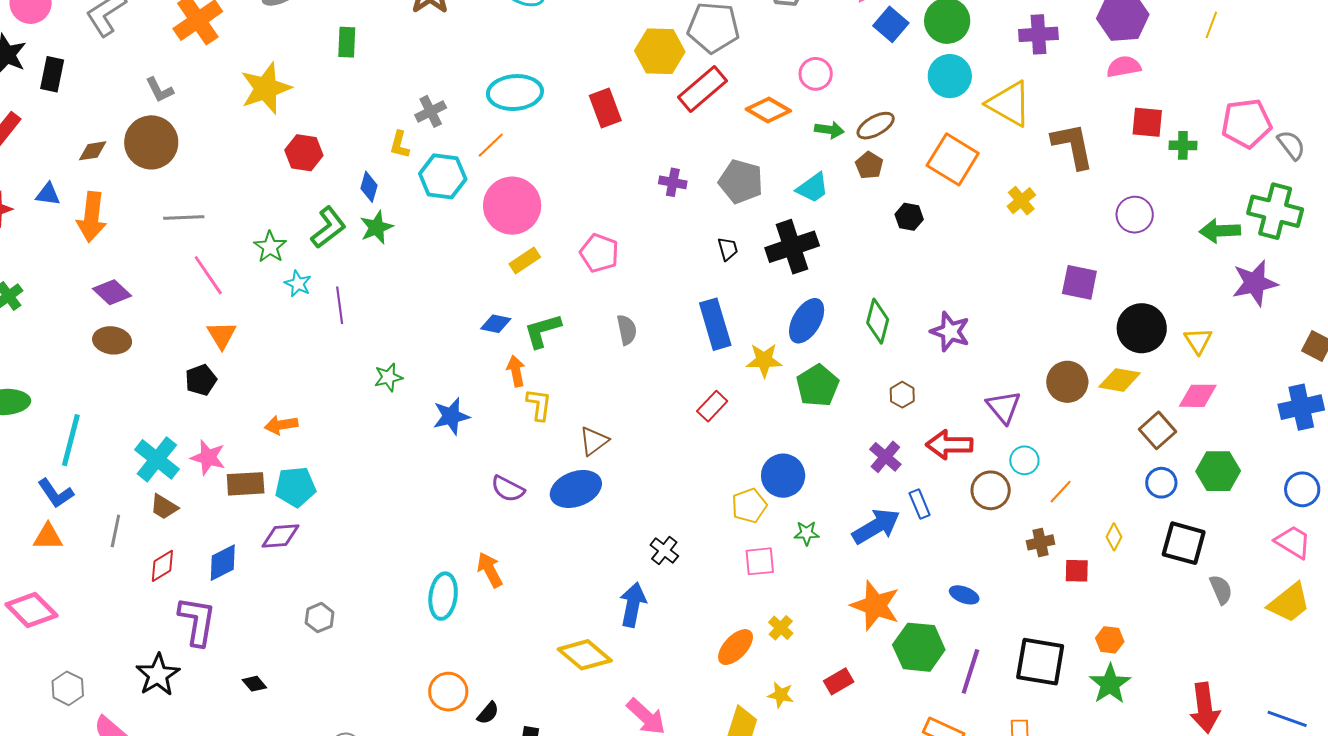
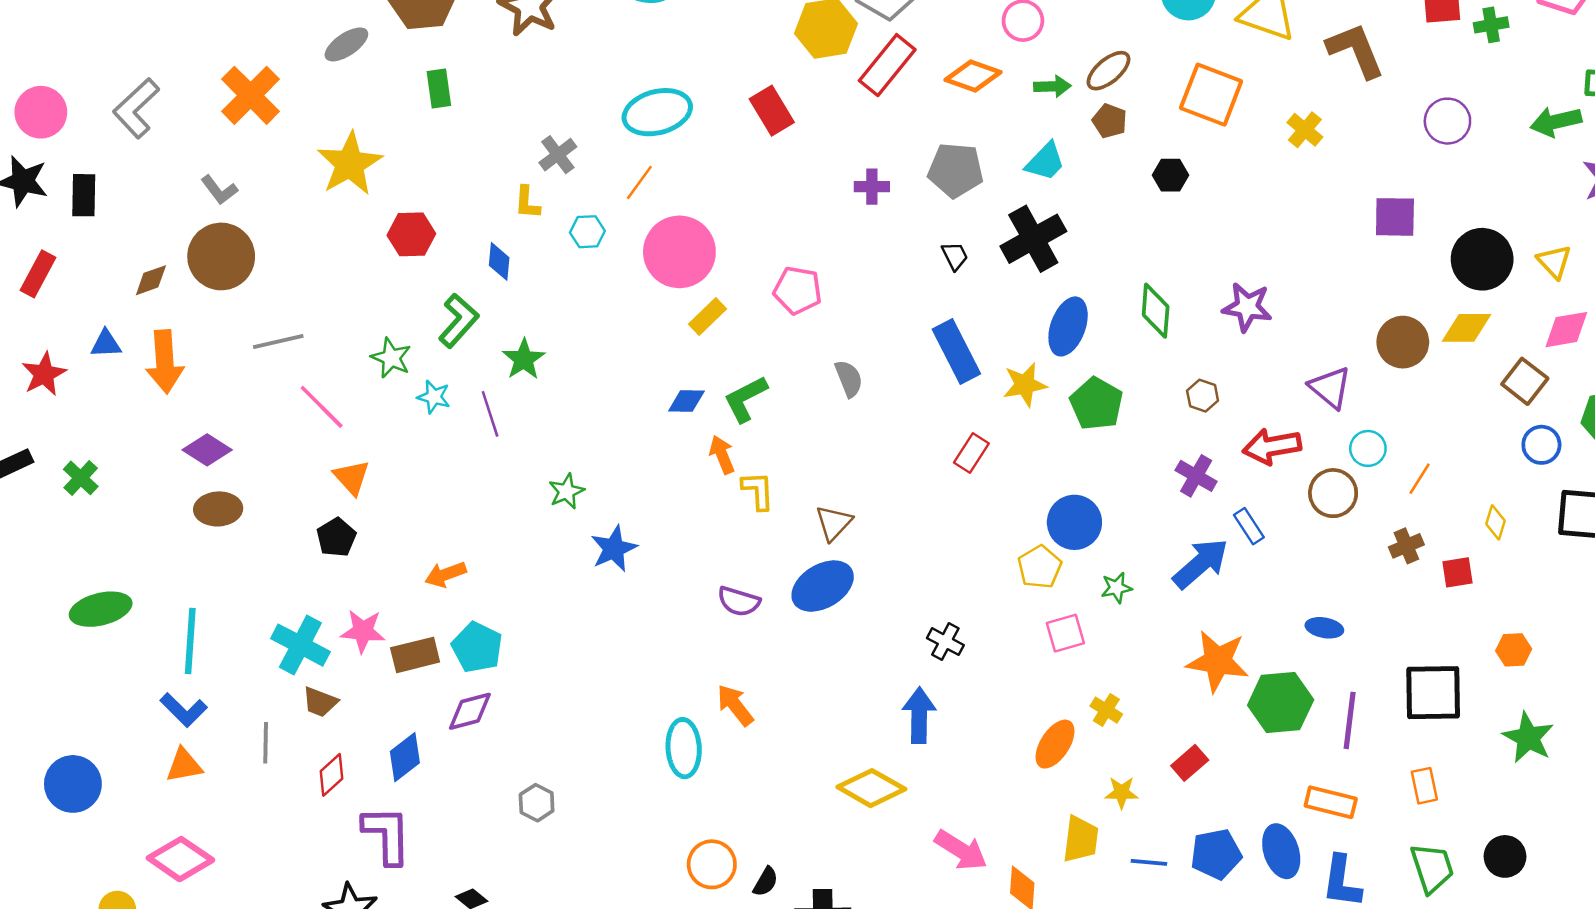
cyan hexagon: (443, 176) -> (587, 232), size x0.6
green star: (376, 227) -> (524, 359), moved
blue star: (451, 416) -> (614, 549), moved
cyan pentagon: (295, 487) -> (477, 647), turned -30
green star: (1110, 684) -> (1528, 738), moved

